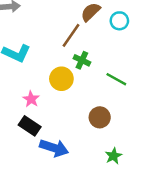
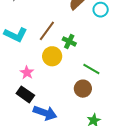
brown line: (71, 35) -> (47, 31), moved
green line: (116, 79) -> (91, 69), moved

